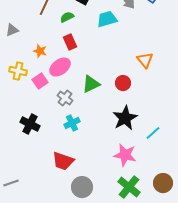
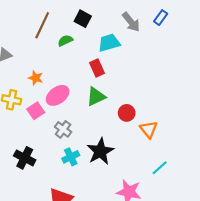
red rectangle: (70, 42) -> (97, 68), moved
orange triangle: (145, 60) -> (149, 129), moved
green triangle: (91, 84) -> (96, 96), moved
black star: (125, 118) -> (100, 151), moved

